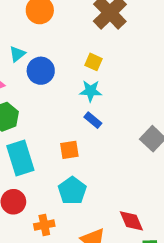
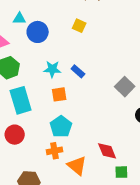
cyan triangle: (17, 54) -> (19, 19), turned 40
cyan star: (91, 91) -> (52, 69), moved
orange cross: (44, 225) -> (54, 151), moved

